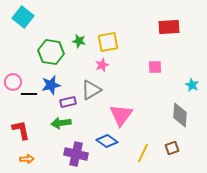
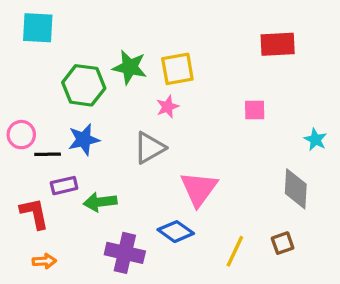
cyan square: (23, 17) -> (38, 28), turned -35
green star: (79, 41) -> (130, 67), size x1.5
purple rectangle: (68, 102) -> (64, 186), moved

